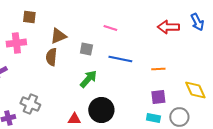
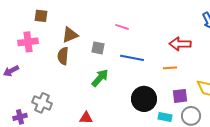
red arrow: (168, 27) -> (180, 44), moved
purple square: (158, 97) -> (180, 96), moved
black circle: (101, 110) -> (144, 99), moved

